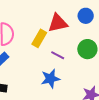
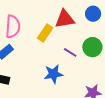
purple line: (58, 55) -> (70, 52), moved

